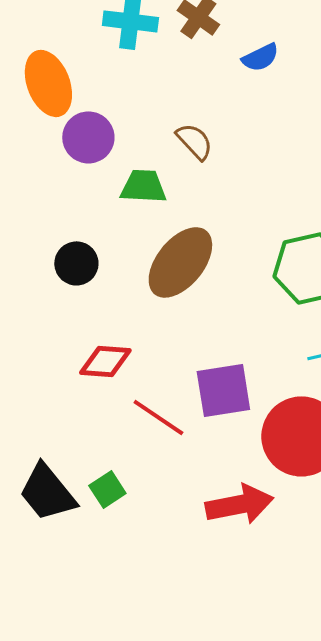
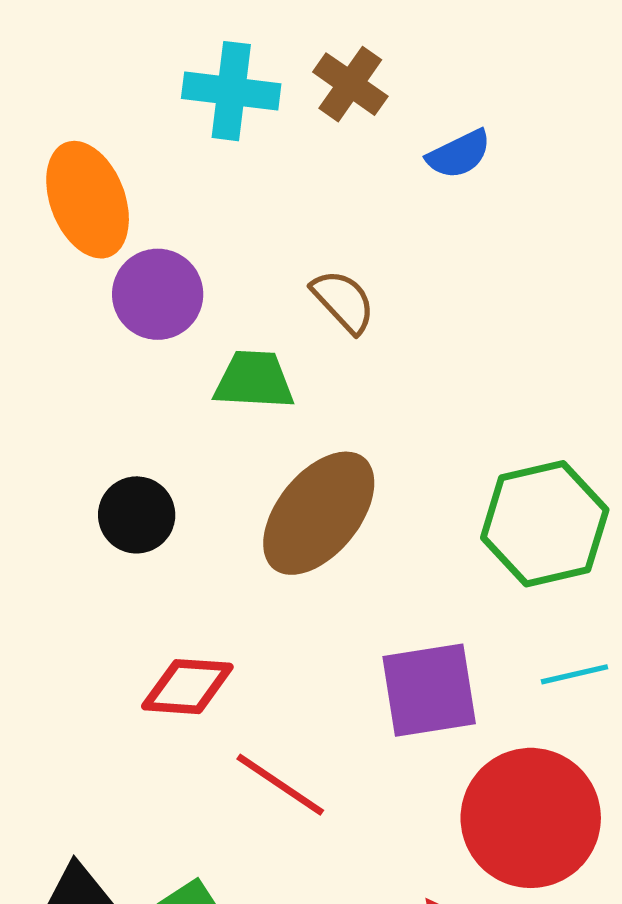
purple square: (223, 390) -> (429, 690), moved

